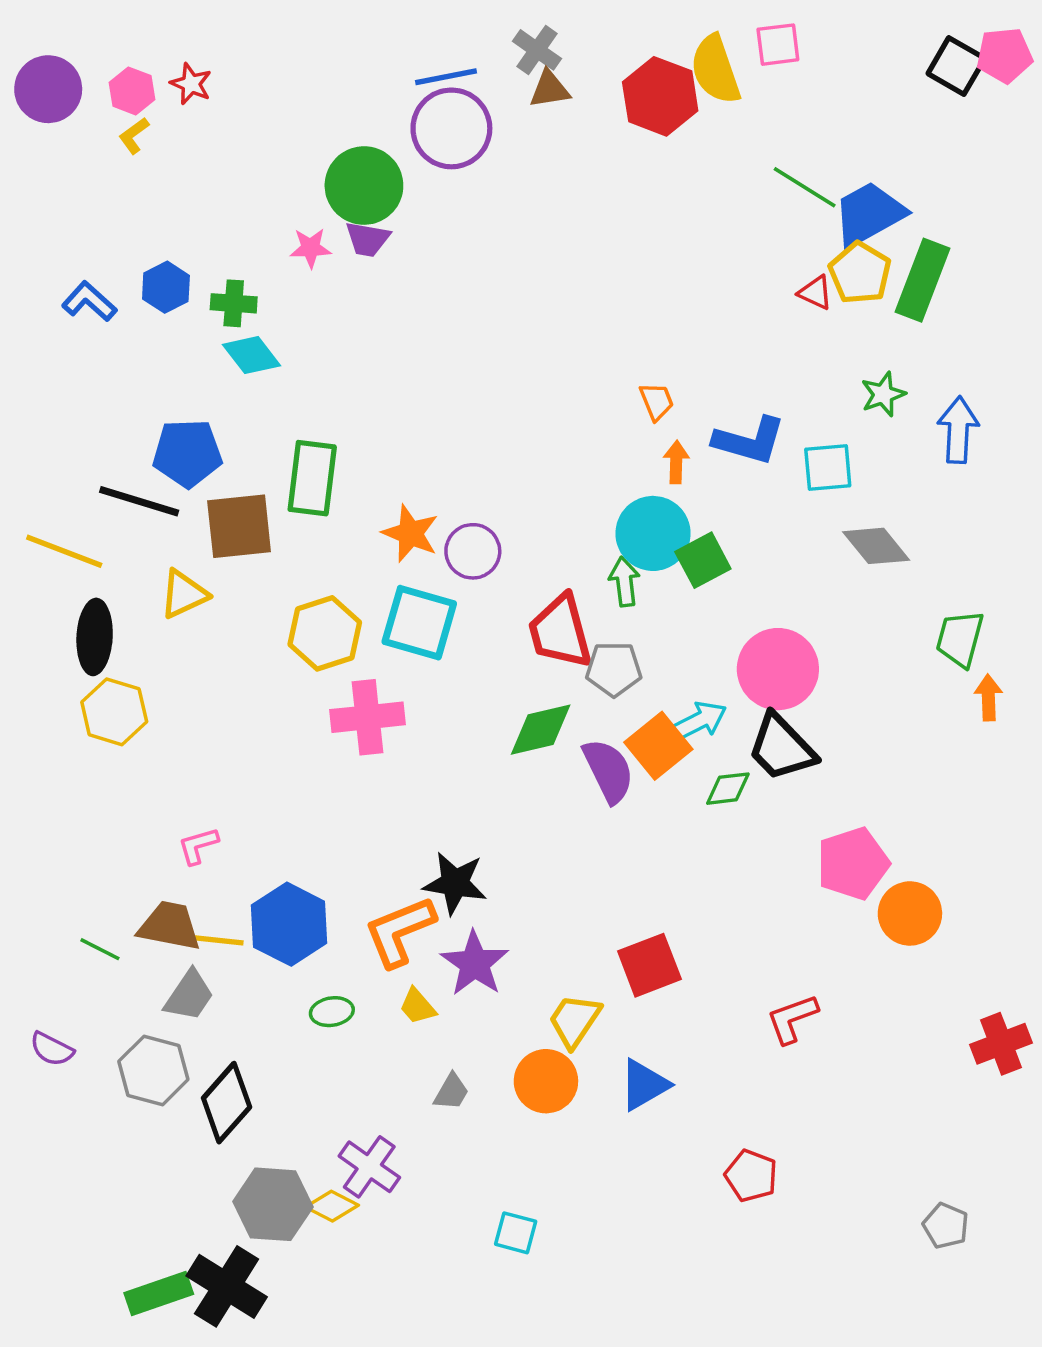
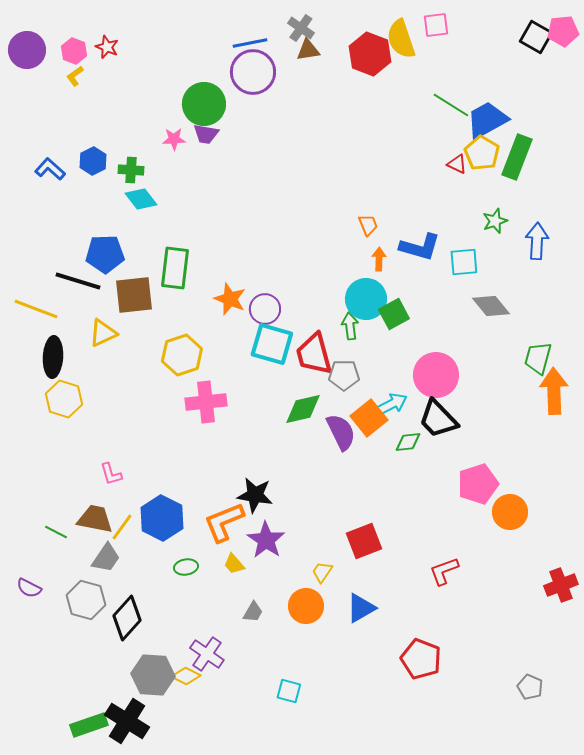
cyan square: (419, 623) -> (272, 344), moved
orange arrow: (988, 698) -> (554, 391), size x1.8
pink L-shape: (198, 846) -> (111, 474), turned -90
yellow line: (218, 940) -> (122, 527), turned -60
yellow trapezoid: (575, 1021) -> (322, 572), size x0.7
red pentagon: (751, 1176) -> (421, 659), size x1.4

